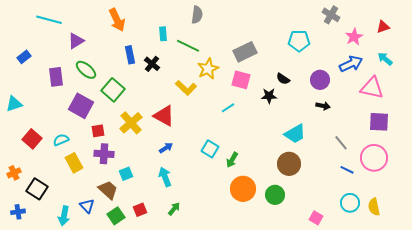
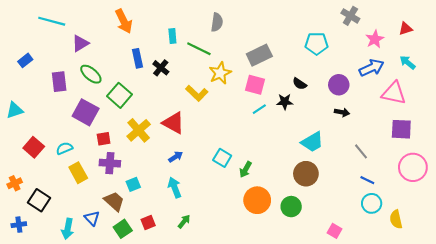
gray semicircle: (197, 15) -> (217, 22), moved
cyan line: (228, 108) -> (259, 109), moved
pink circle: (374, 158) -> (413, 167), moved
cyan circle: (350, 203) -> (372, 203), moved

